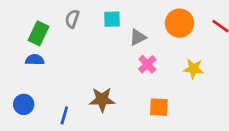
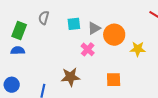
cyan square: (112, 19) -> (74, 24), moved
orange circle: (179, 23) -> (114, 35), moved
pink cross: (147, 64) -> (88, 49), moved

